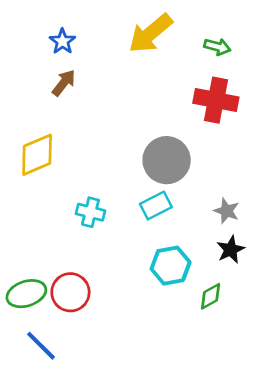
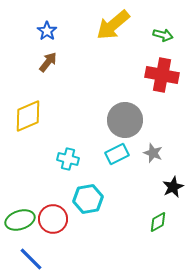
gray star: (227, 211) -> (153, 153), moved
cyan hexagon: (171, 266) -> (88, 199), moved

